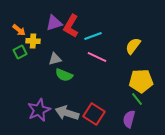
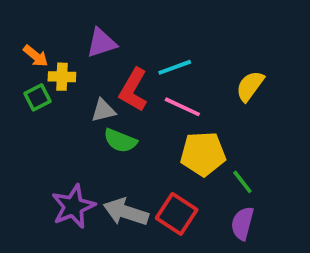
red L-shape: (71, 26) -> (133, 90), moved
yellow pentagon: (141, 81) -> (203, 154), moved
green line: (137, 99) -> (242, 182), moved

